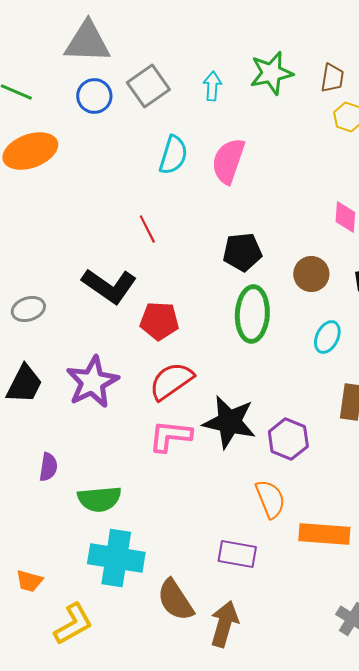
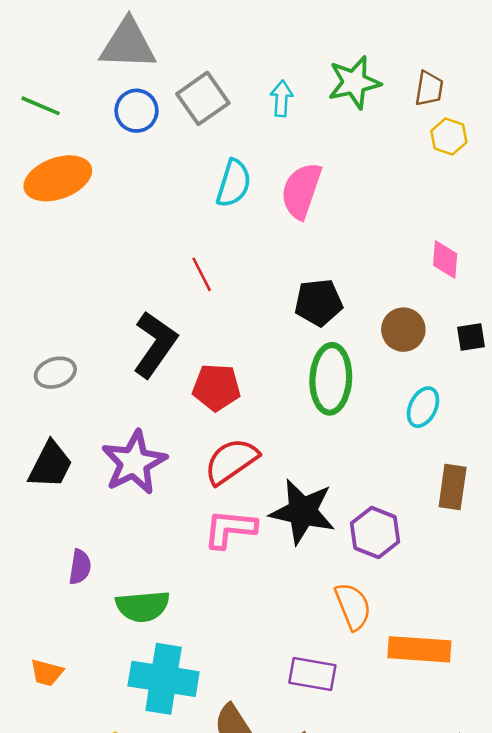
black L-shape: (109, 286) -> (155, 344), turned -90
orange trapezoid: (29, 581) -> (47, 673), moved

